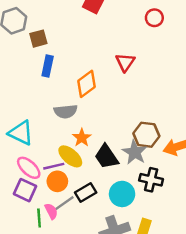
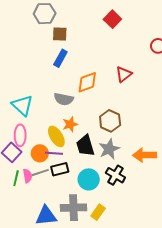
brown hexagon: (146, 135) -> (110, 121), moved
purple line: (54, 166) -> (54, 153), moved
pink ellipse: (29, 168) -> (20, 135), turned 30

